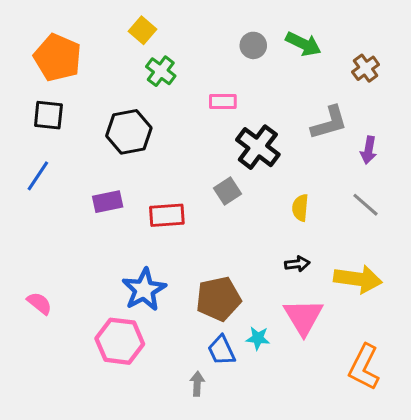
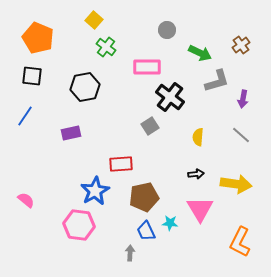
green arrow: (303, 44) -> (200, 53), moved
pink rectangle: (223, 102) -> (147, 67), size x1.5
red rectangle: (167, 215) -> (121, 164), moved

